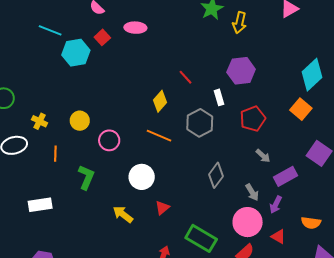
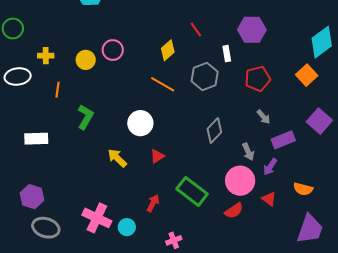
yellow cross: (40, 121) -> (46, 56), turned -35
pink circle: (109, 140) -> (113, 50), moved

